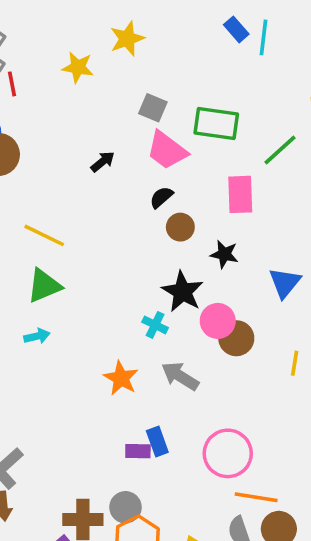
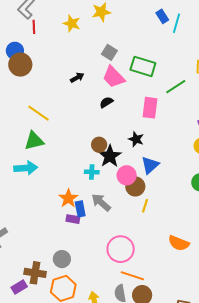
brown circle: (180, 227) -> (99, 145), moved
blue triangle: (285, 283) -> (150, 165), moved
cyan cross: (155, 325) -> (92, 172), turned -32
cyan arrow: (37, 336) -> (26, 168), size x1.6
yellow line: (295, 363) -> (145, 206), moved
blue rectangle: (157, 442) -> (80, 209), moved
purple rectangle: (138, 451) -> (73, 219), moved
gray circle: (125, 507) -> (62, 259), moved

